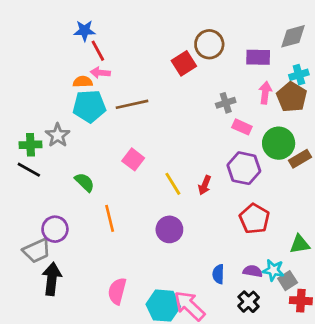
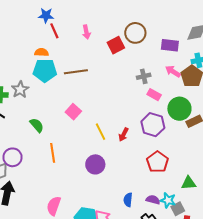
pink arrow: (100, 73) -> (86, 32), moved, turned -112
pink arrow: (265, 93) -> (173, 71), turned -70

